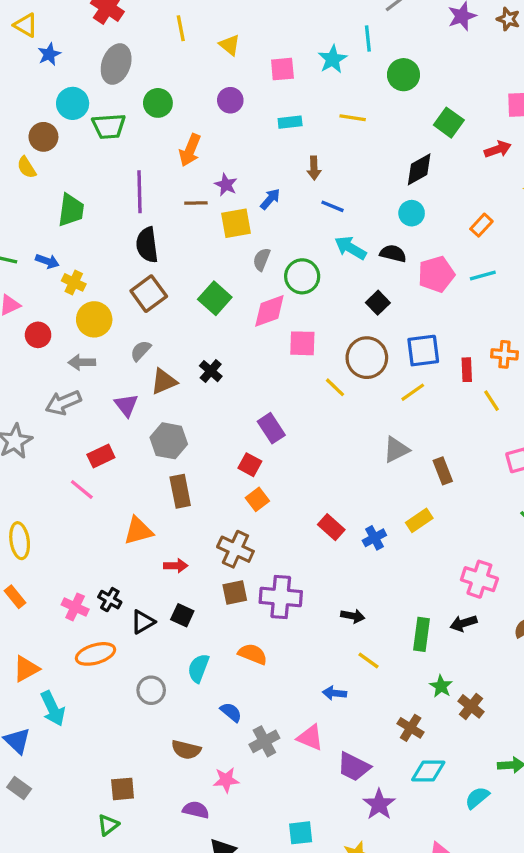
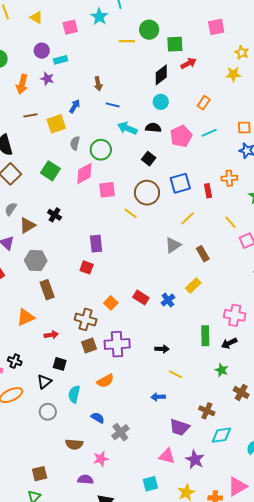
green circle: (403, 75) -> (149, 30), moved
yellow line: (353, 118) -> (127, 41), moved
cyan rectangle: (290, 122) -> (61, 60), moved
green square: (449, 123) -> (175, 44), turned -30
red arrow: (498, 149) -> (188, 63), moved
purple star: (226, 185) -> (47, 79), moved
yellow line: (413, 392) -> (188, 218), moved
yellow line: (492, 401) -> (230, 222), moved
purple rectangle: (271, 428) -> (96, 244), turned 36
orange square: (257, 499) -> (111, 303), moved
black triangle: (143, 622) -> (44, 382), moved
green rectangle: (421, 634) -> (205, 336), moved
orange semicircle: (253, 654) -> (105, 381), turned 138
green star: (441, 686) -> (222, 370), moved
pink triangle: (310, 737) -> (167, 456), moved
purple trapezoid: (354, 767) -> (179, 427), moved

